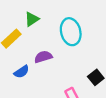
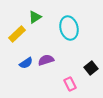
purple semicircle: (43, 57) -> (46, 60), moved

